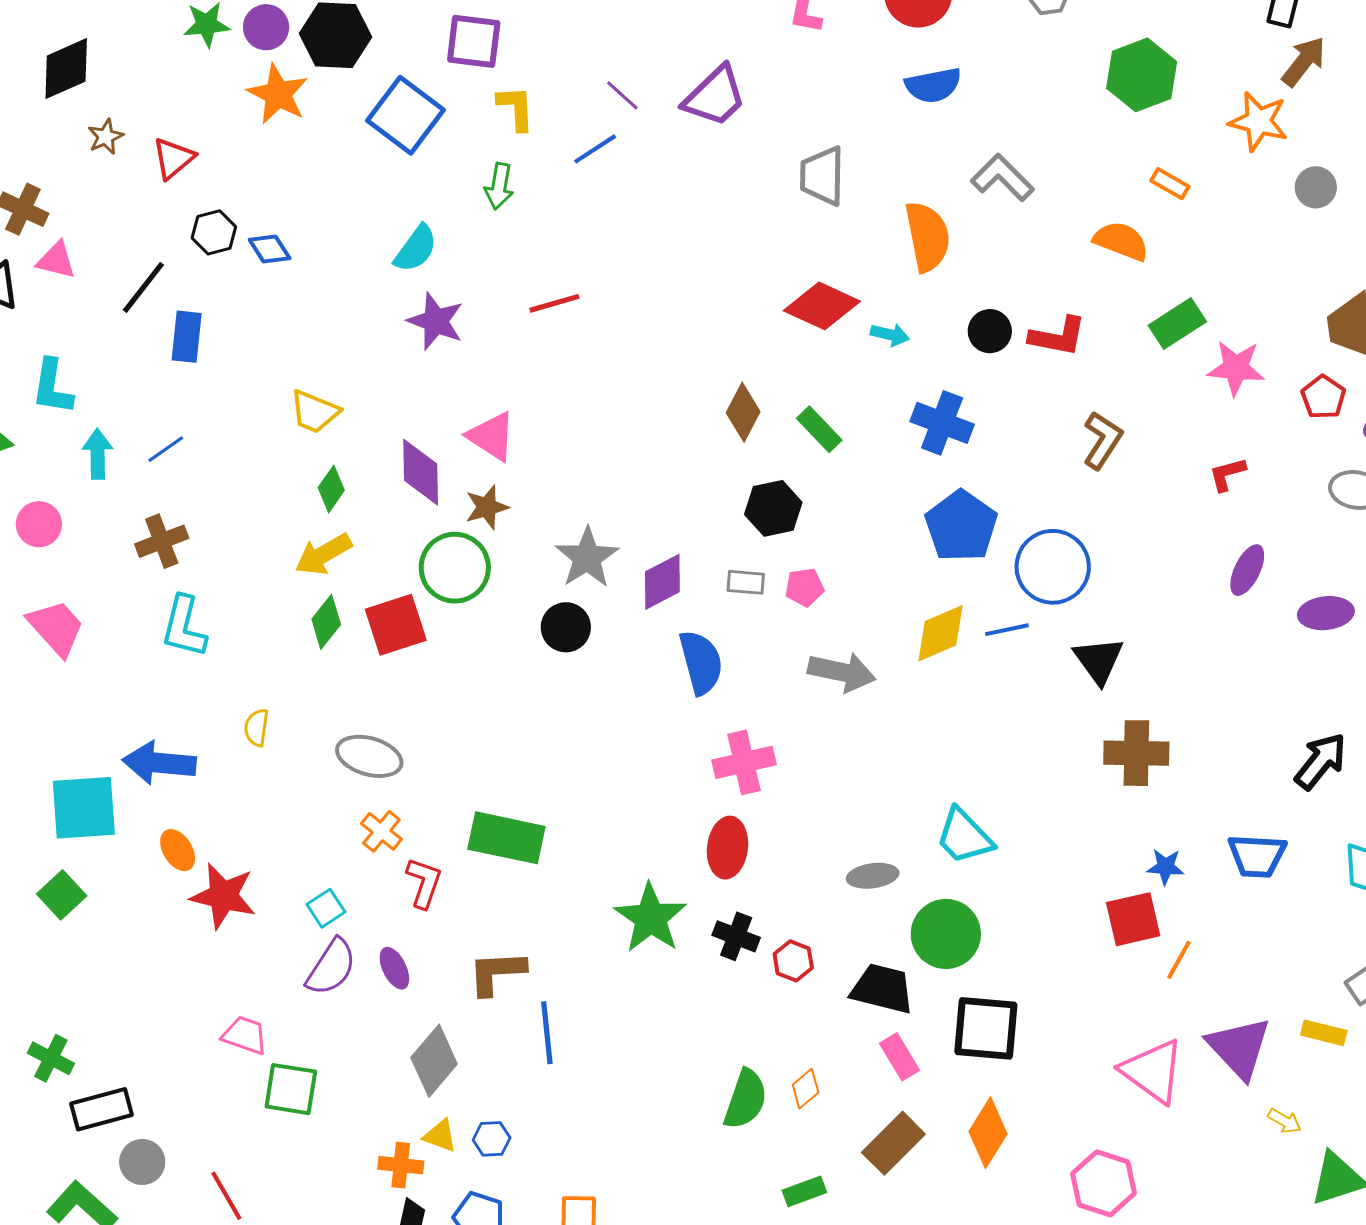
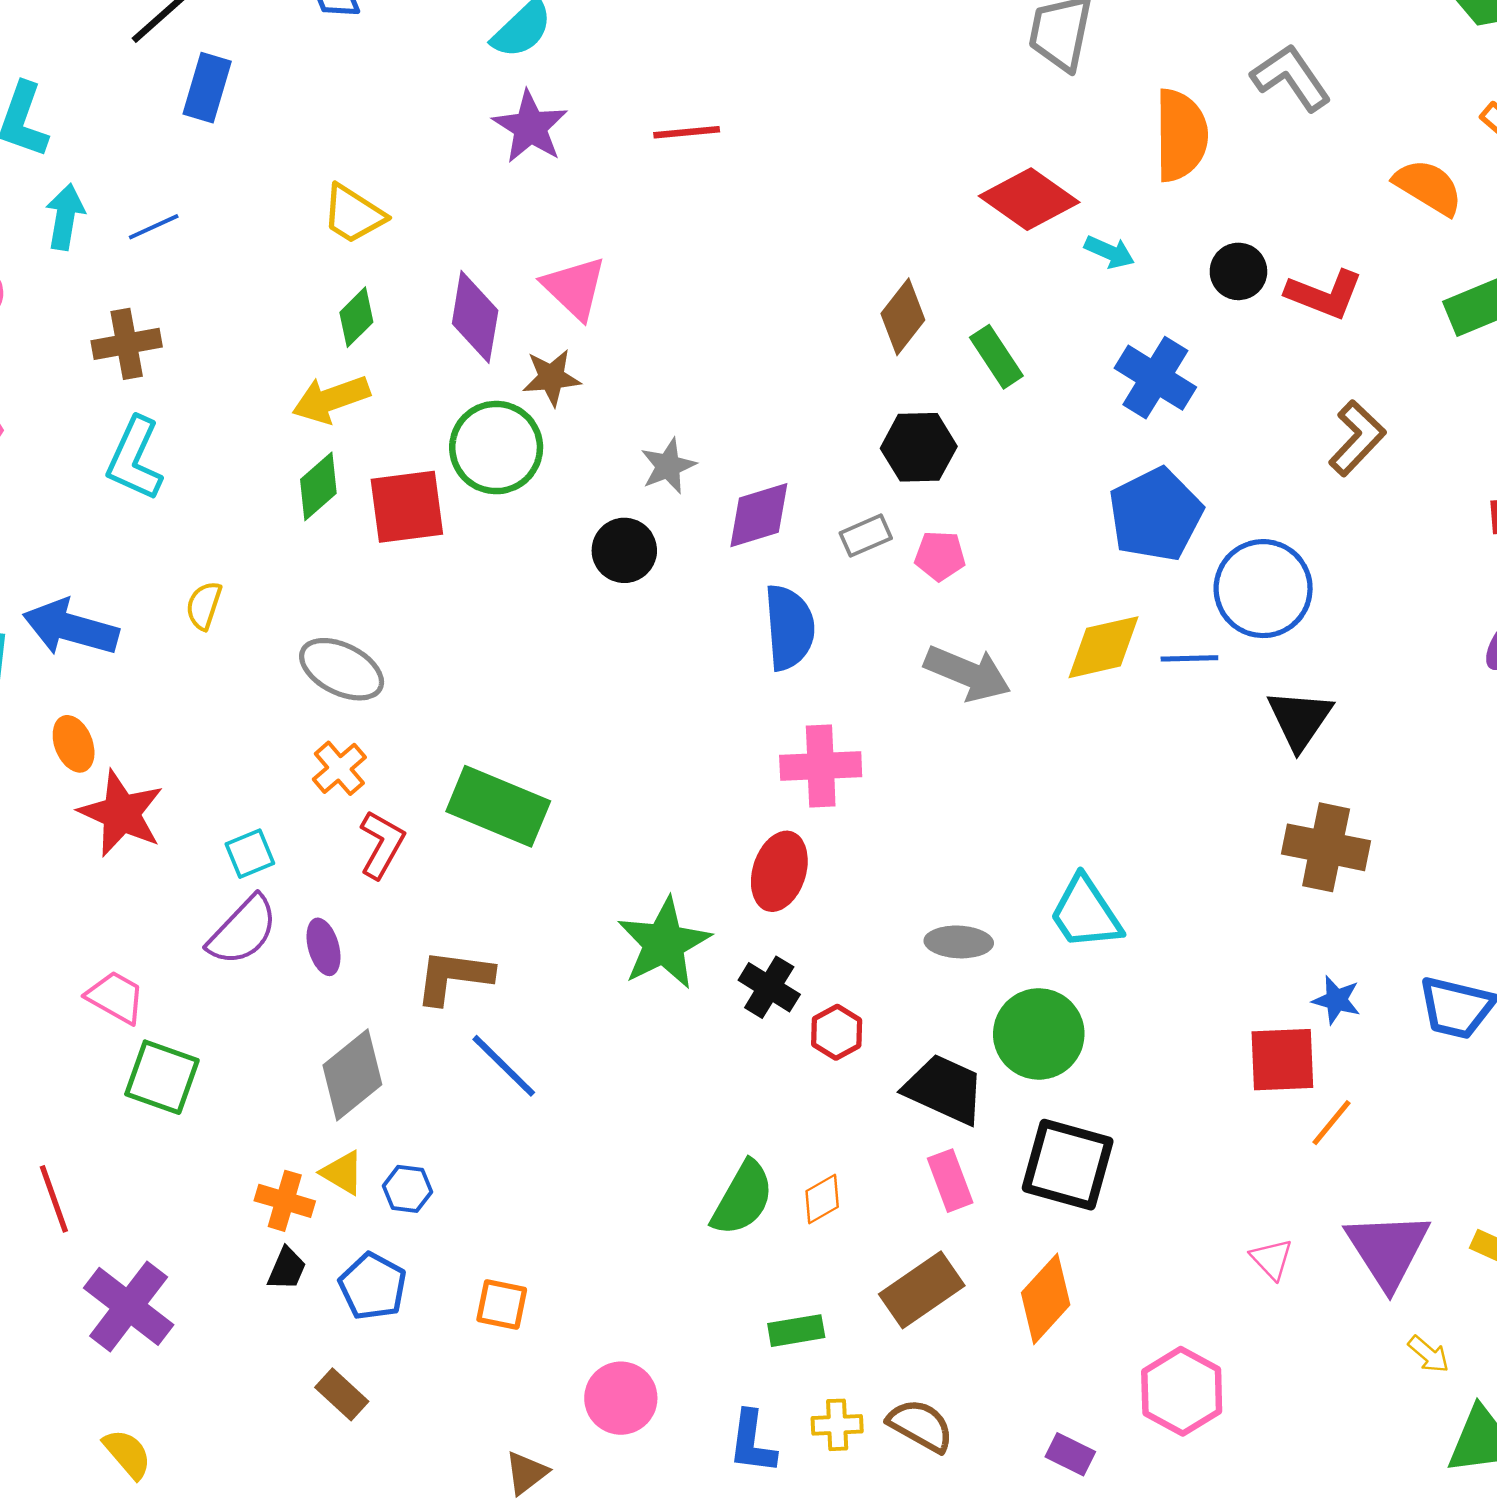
gray star: (587, 558) -> (668, 466), size x0.7
gray rectangle: (746, 582) -> (866, 536), turned -39
blue line: (547, 1033) -> (504, 1066), turned -50
pink triangle: (1153, 1071) -> (1272, 1259), size x0.5

